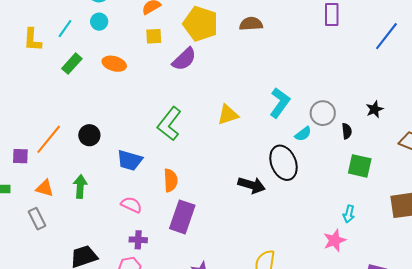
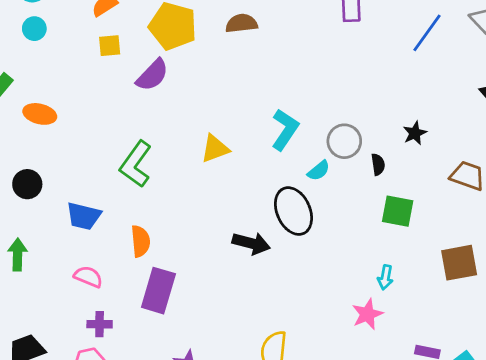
orange ellipse: (114, 64) -> (40, 114), moved

